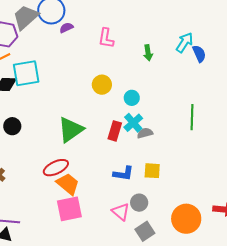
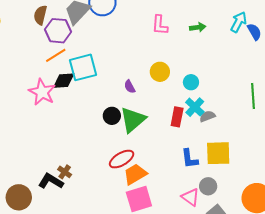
purple semicircle: (66, 28) -> (130, 87), moved, turned -88
green arrow: (148, 53) -> (198, 27), moved, turned -84
black circle: (12, 126) -> (112, 116), moved
yellow square: (152, 171) -> (218, 153), size x1.5
blue L-shape: (123, 173) -> (190, 159), turned 80
orange trapezoid: (68, 184) -> (135, 174), turned -65

